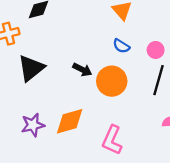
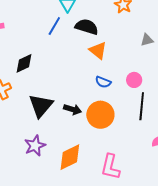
black triangle: (31, 68) -> (41, 106), moved
purple star: (33, 125) -> (35, 146), moved

